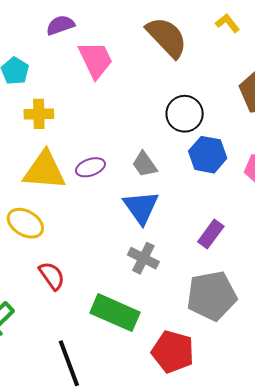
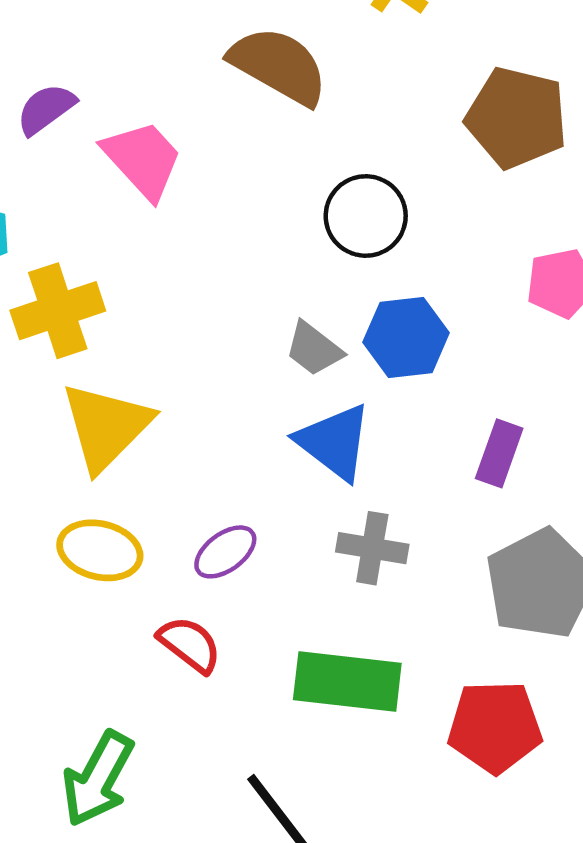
yellow cross: (39, 114) -> (58, 311), size x1.4
blue hexagon: (208, 155) -> (406, 337), moved
purple ellipse: (90, 167) -> (225, 552), moved
yellow triangle: (44, 170) -> (106, 426), turned -33

